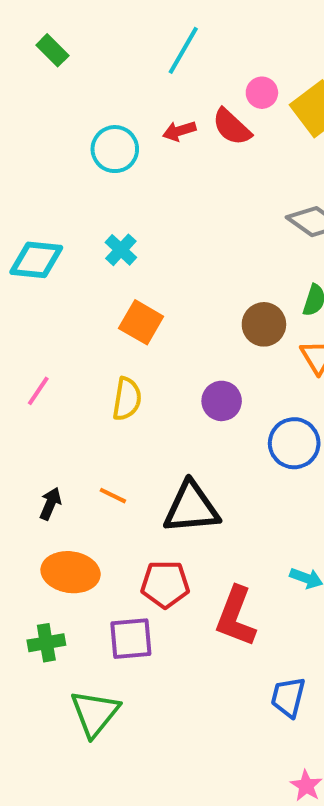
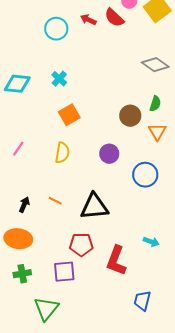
red arrow: (179, 131) -> (88, 20), turned 42
orange square: (141, 322) -> (69, 115), turned 30
orange ellipse: (71, 572) -> (18, 239), moved

